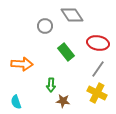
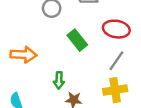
yellow cross: (97, 93) -> (115, 90), turned -36

